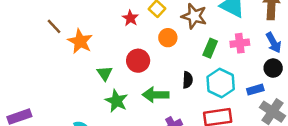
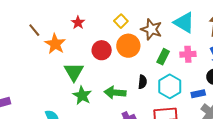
red star: (130, 18) -> (78, 23), moved
orange circle: (168, 38) -> (128, 46), size x1.5
red circle: (138, 61) -> (102, 50), moved
green triangle: (105, 73) -> (74, 72), size x1.5

